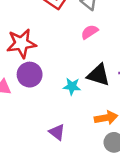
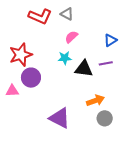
cyan star: (72, 86) -> (65, 58), moved
purple triangle: (57, 132) -> (60, 118), size x1.6

